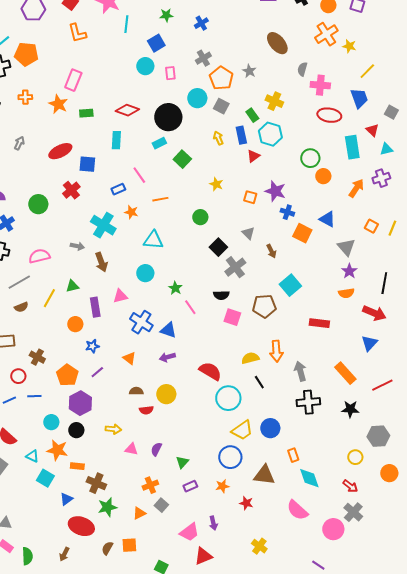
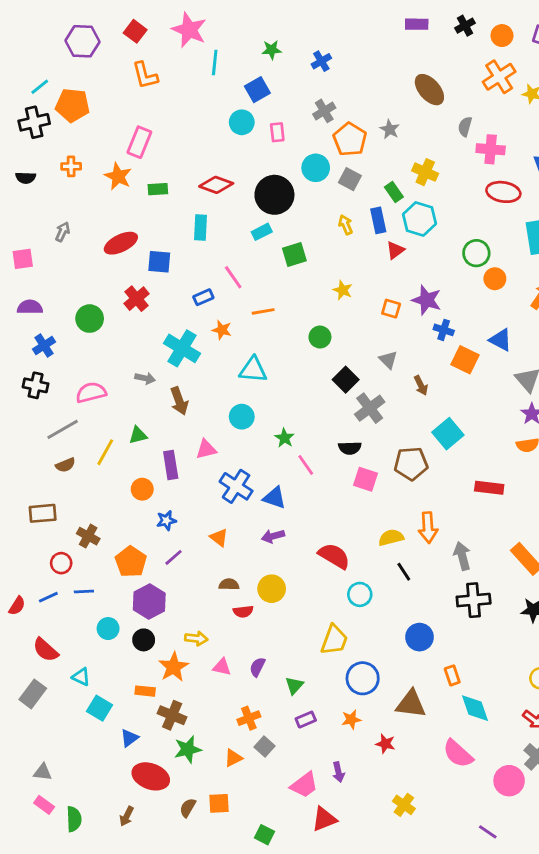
green square: (182, 159) -> (294, 255), turned 30
cyan circle: (228, 398) -> (360, 594), size x0.7
yellow trapezoid: (242, 430) -> (334, 640), moved, turned -35
orange star: (57, 450) -> (173, 667), moved, turned 30

